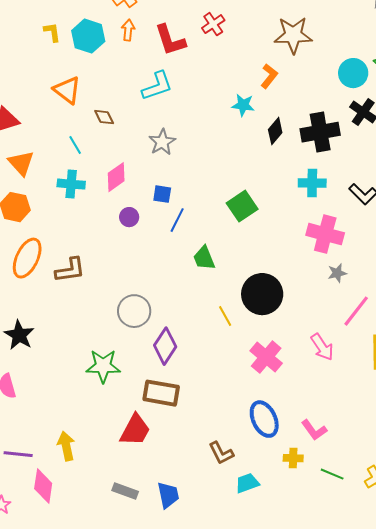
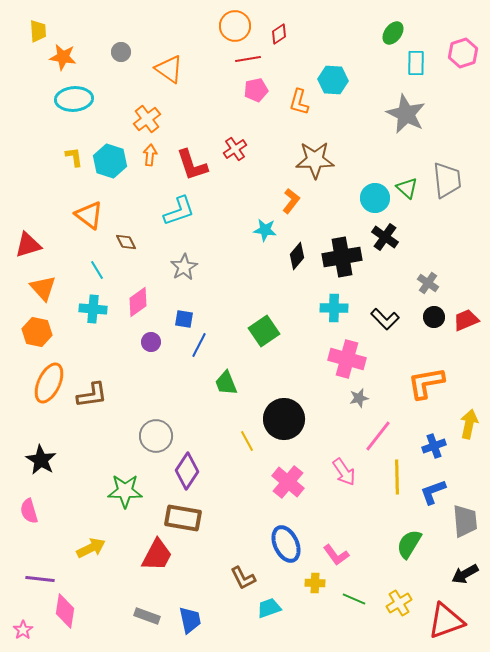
yellow arrow: (66, 446) -> (91, 548), moved, turned 76

